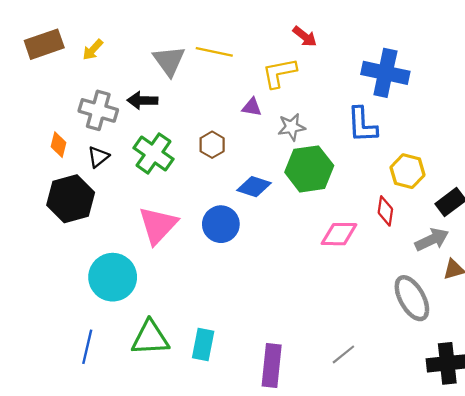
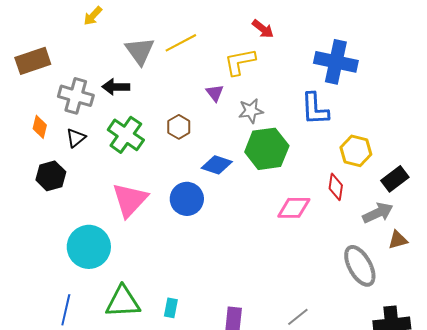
brown rectangle: (44, 44) -> (33, 61), moved
yellow arrow: (93, 50) -> (93, 16), moved
yellow line: (214, 52) -> (181, 43), turned -40
purple triangle: (252, 107) -> (215, 93), turned 42
black hexagon: (71, 199) -> (51, 176), size x0.7
cyan rectangle: (203, 345) -> (171, 308), size x0.7

